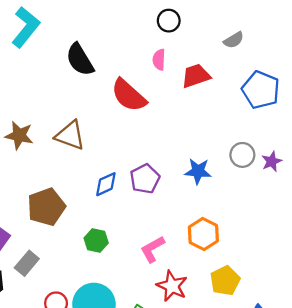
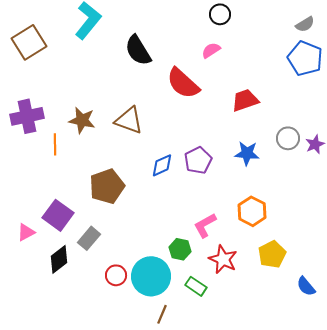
gray semicircle: (234, 40) -> (305, 24), moved
pink semicircle: (159, 60) -> (211, 50), turned 54
red trapezoid: (196, 76) -> (245, 100), moved
blue pentagon: (261, 90) -> (305, 58), moved
green hexagon: (96, 240) -> (180, 249), moved

